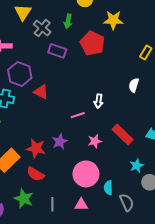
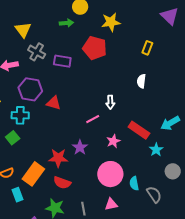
green arrow: (68, 21) -> (66, 23), moved, turned -96
gray cross: (42, 28) -> (37, 52), moved
cyan star: (137, 166) -> (156, 150), moved

